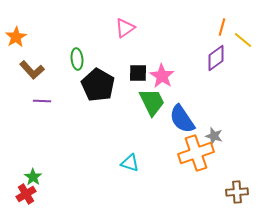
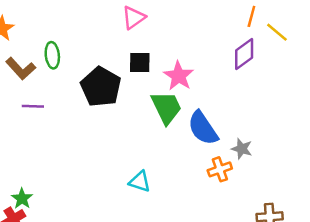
green ellipse: (77, 59) -> (52, 55), moved
black square: (138, 73) -> (140, 63), moved
orange cross: (196, 153) -> (220, 169), size x0.6

